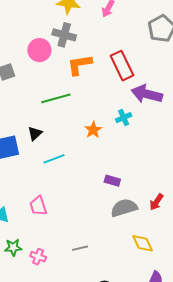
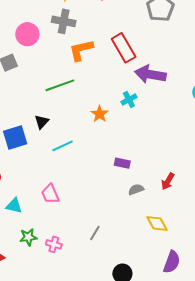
pink circle: (39, 50) -> (27, 34), moved
gray semicircle: (124, 208) -> (136, 189), size x0.6
gray line: (80, 248) -> (95, 233), turned -42

